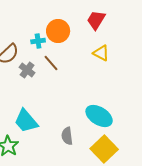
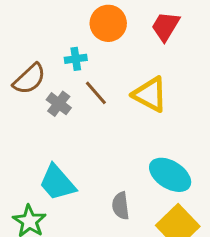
orange circle: (58, 31) -> (108, 23), moved
yellow triangle: (101, 53) -> (150, 94), moved, size x1.4

